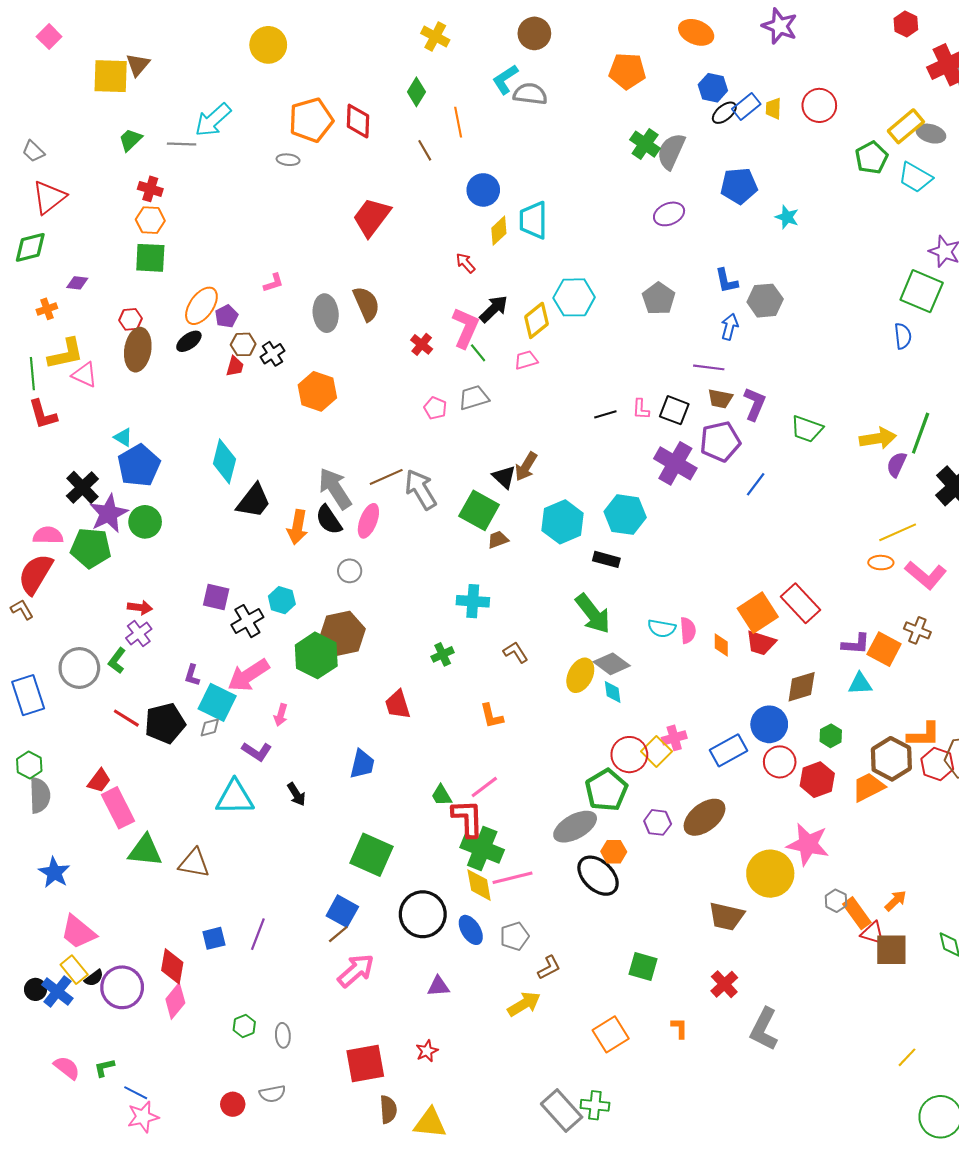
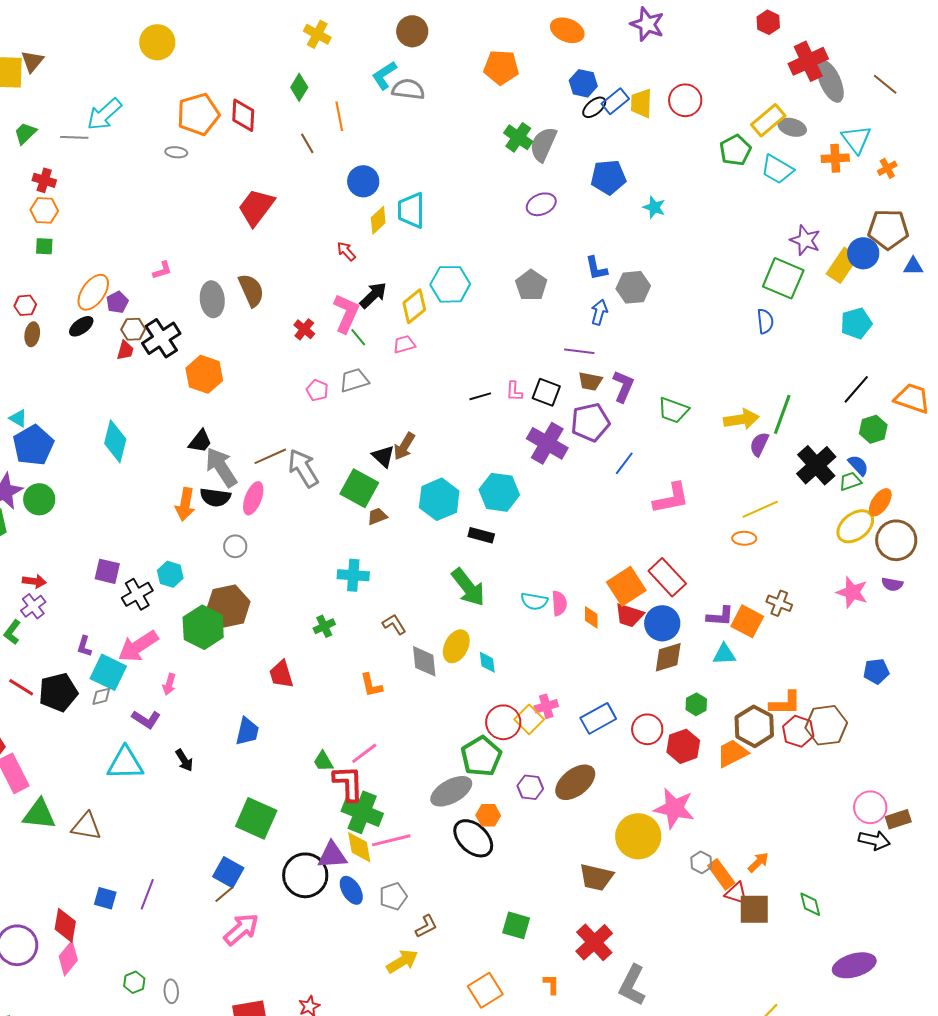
yellow trapezoid: (773, 109) -> (641, 103), size x1.4
green square: (150, 258) -> (44, 246), size x0.6
brown ellipse: (138, 350) -> (32, 334), size x0.6
black cross: (272, 354) -> (161, 338), size x1.6
black trapezoid: (254, 501) -> (200, 441), moved, size x0.7
black semicircle: (329, 520) -> (215, 497), turned -48
pink L-shape: (926, 575) -> (671, 498), moved, turned -51
gray diamond: (612, 664) -> (424, 661), moved, turned 48
blue circle: (769, 724) -> (662, 623), moved
blue square: (214, 938) -> (105, 898), turned 30
red cross: (724, 984) -> (594, 942), size x1.4
purple triangle: (438, 986) -> (332, 855), moved, size x1.4

